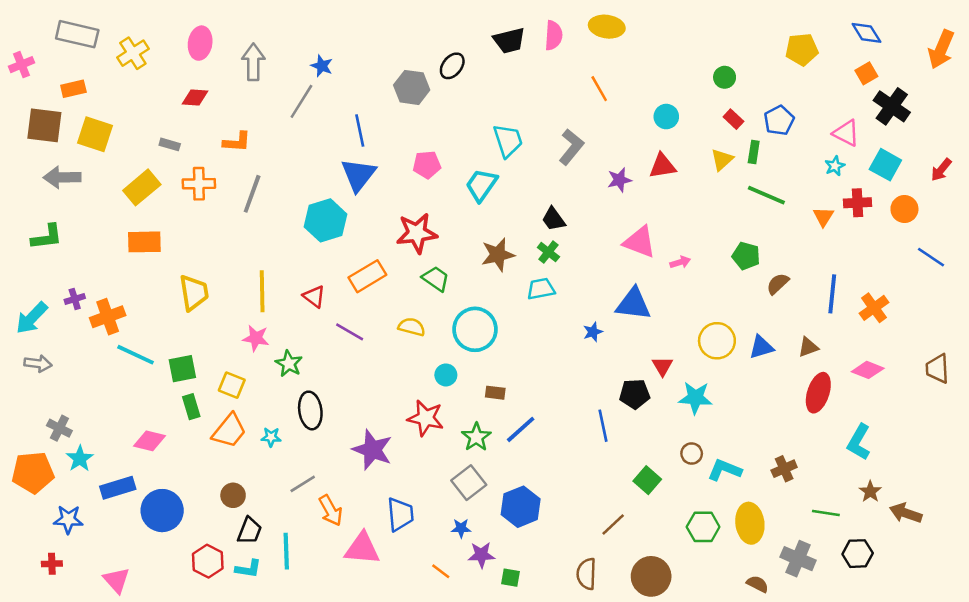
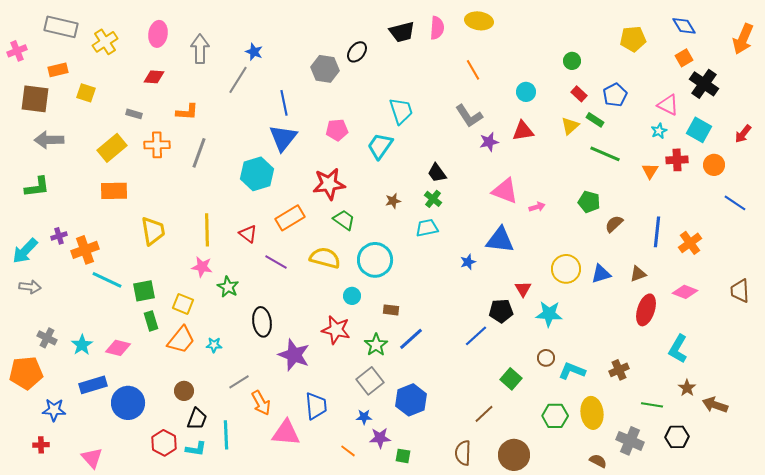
yellow square: (95, 134) -> (86, 93), moved, size x0.7
gray L-shape: (571, 147) -> (469, 116), moved, turned 108
green rectangle: (754, 152) -> (595, 120), turned -66
brown star: (498, 255) -> (393, 201), size x0.6
yellow semicircle: (412, 327) -> (325, 258), size x1.4
black ellipse: (310, 410) -> (262, 322), moved
blue line: (603, 426) -> (476, 336), turned 60
cyan star: (80, 459) -> (82, 345), moved

